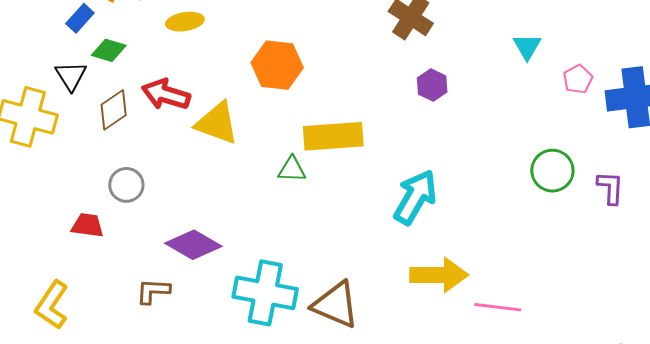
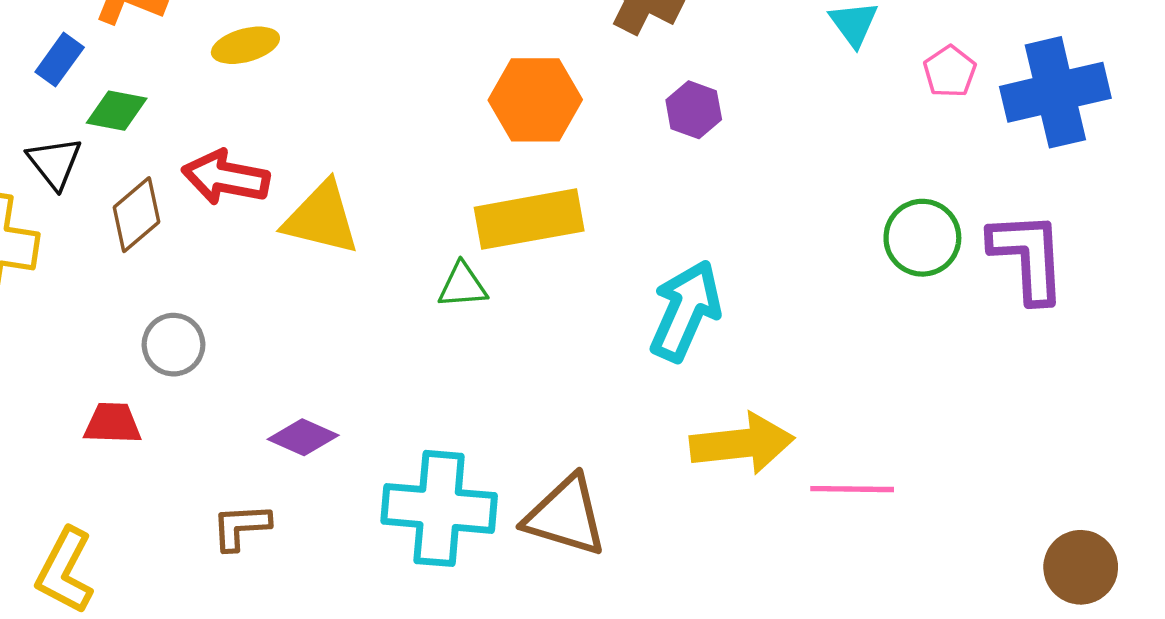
orange hexagon: (277, 65) -> (535, 100), moved
purple L-shape: (610, 188) -> (1028, 257), size x1.6
purple diamond: (193, 245) -> (303, 437), size x0.7

